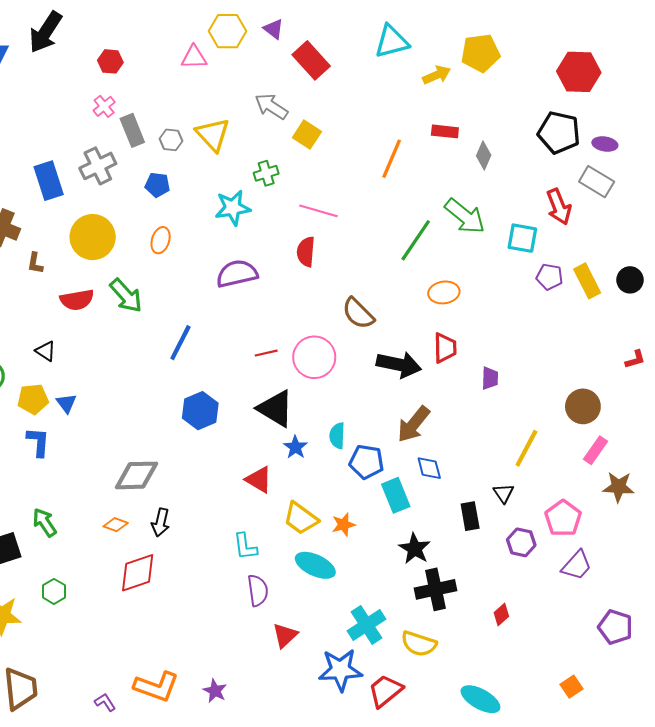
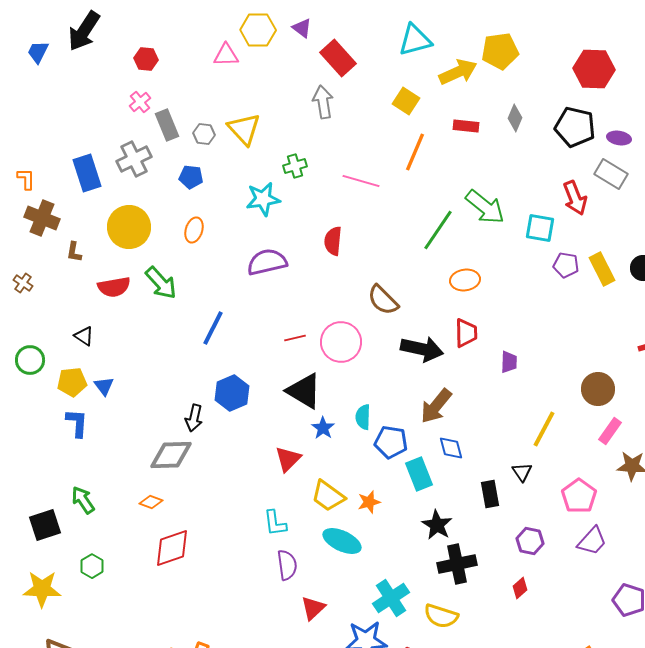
yellow arrow: (437, 75) -> (458, 72), size x1.4
gray arrow: (271, 106) -> (323, 102), moved, turned 48
yellow square: (307, 135) -> (406, 101), moved
gray diamond: (484, 155) -> (515, 118), moved
pink line: (318, 211) -> (361, 181), moved
red triangle: (259, 480) -> (288, 459), turned 44
black arrow: (161, 522) -> (194, 418), moved
purple hexagon: (521, 542) -> (530, 541), moved

